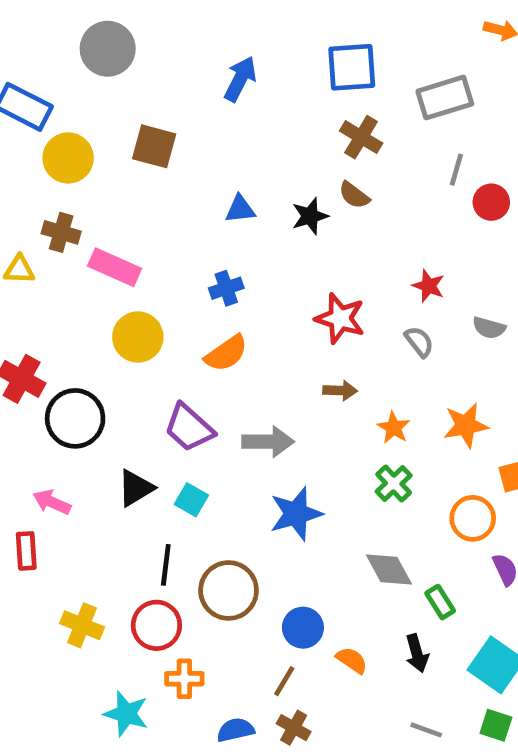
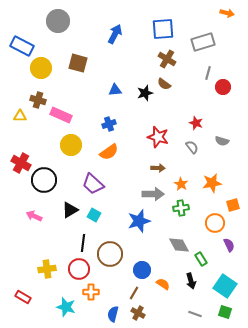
gray arrow: (268, 442) -> (153, 194), moved
green cross: (394, 483) -> (181, 208), turned 35
red rectangle: (26, 551) -> (23, 297), moved, turned -56
yellow cross: (82, 625) -> (47, 269), turned -30
blue semicircle: (236, 730) -> (113, 314), turned -63

